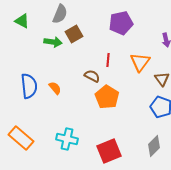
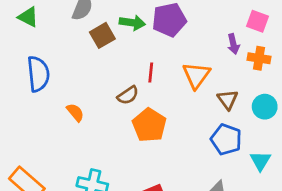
green arrow: (53, 42) -> (132, 23), moved
brown semicircle: (92, 76) -> (128, 95), turned 119
blue semicircle: (29, 86) -> (38, 74), moved

